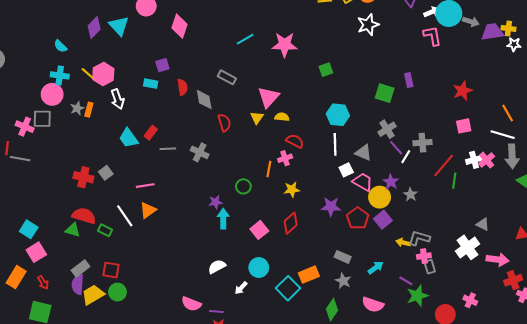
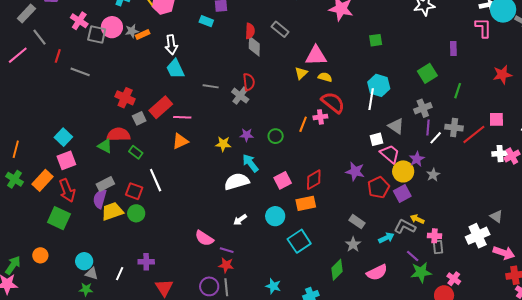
purple rectangle: (409, 80) -> (453, 48), moved
red semicircle: (182, 87) -> (250, 31), moved
red star: (463, 91) -> (502, 75), moved
green square: (385, 93) -> (427, 73), turned 30
pink circle: (52, 94) -> (112, 27), moved
pink triangle: (268, 97) -> (316, 56), turned 35
white arrow: (118, 99) -> (171, 45), moved
orange rectangle: (89, 110) -> (143, 34), turned 40
red semicircle: (224, 123) -> (249, 82), moved
pink cross: (25, 127) -> (79, 21), moved
red rectangle: (151, 133) -> (161, 107), moved, size x1.6
red semicircle: (295, 141) -> (333, 102), size x1.4
white line: (335, 144) -> (371, 99), moved
purple line: (396, 148) -> (428, 127), turned 35
gray line: (20, 159) -> (80, 72), moved
red line: (444, 166) -> (474, 134), moved
gray square: (106, 173) -> (139, 118), moved
green line: (454, 181) -> (458, 91), moved
yellow star: (292, 190) -> (223, 144), moved
purple star: (216, 202) -> (247, 135), moved
red semicircle: (84, 216) -> (118, 135), turned -30
white line: (125, 216) -> (156, 180), moved
cyan arrow: (223, 219) -> (250, 163), turned -48
gray L-shape: (419, 238) -> (405, 227), moved
white semicircle: (217, 267) -> (237, 182), moved, size x1.4
orange rectangle: (309, 275) -> (306, 203), moved
red arrow: (43, 282) -> (67, 190), size x1.6
white arrow: (241, 288) -> (240, 220), moved
pink cross: (470, 300) -> (454, 279), moved
pink semicircle: (373, 305) -> (377, 272), turned -55

